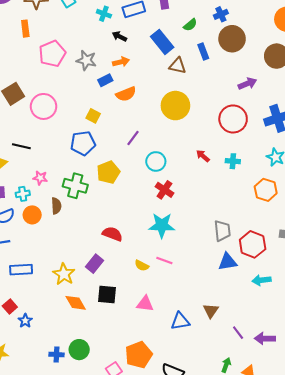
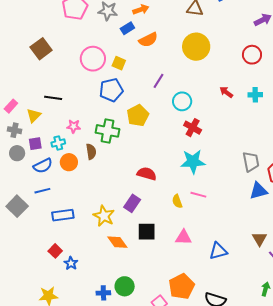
pink circle: (44, 106) -> (93, 59), moved
red circle: (233, 119) -> (252, 55), size x0.7
yellow semicircle: (142, 265) -> (177, 201), turned 48
brown triangle: (211, 311) -> (259, 239), moved

